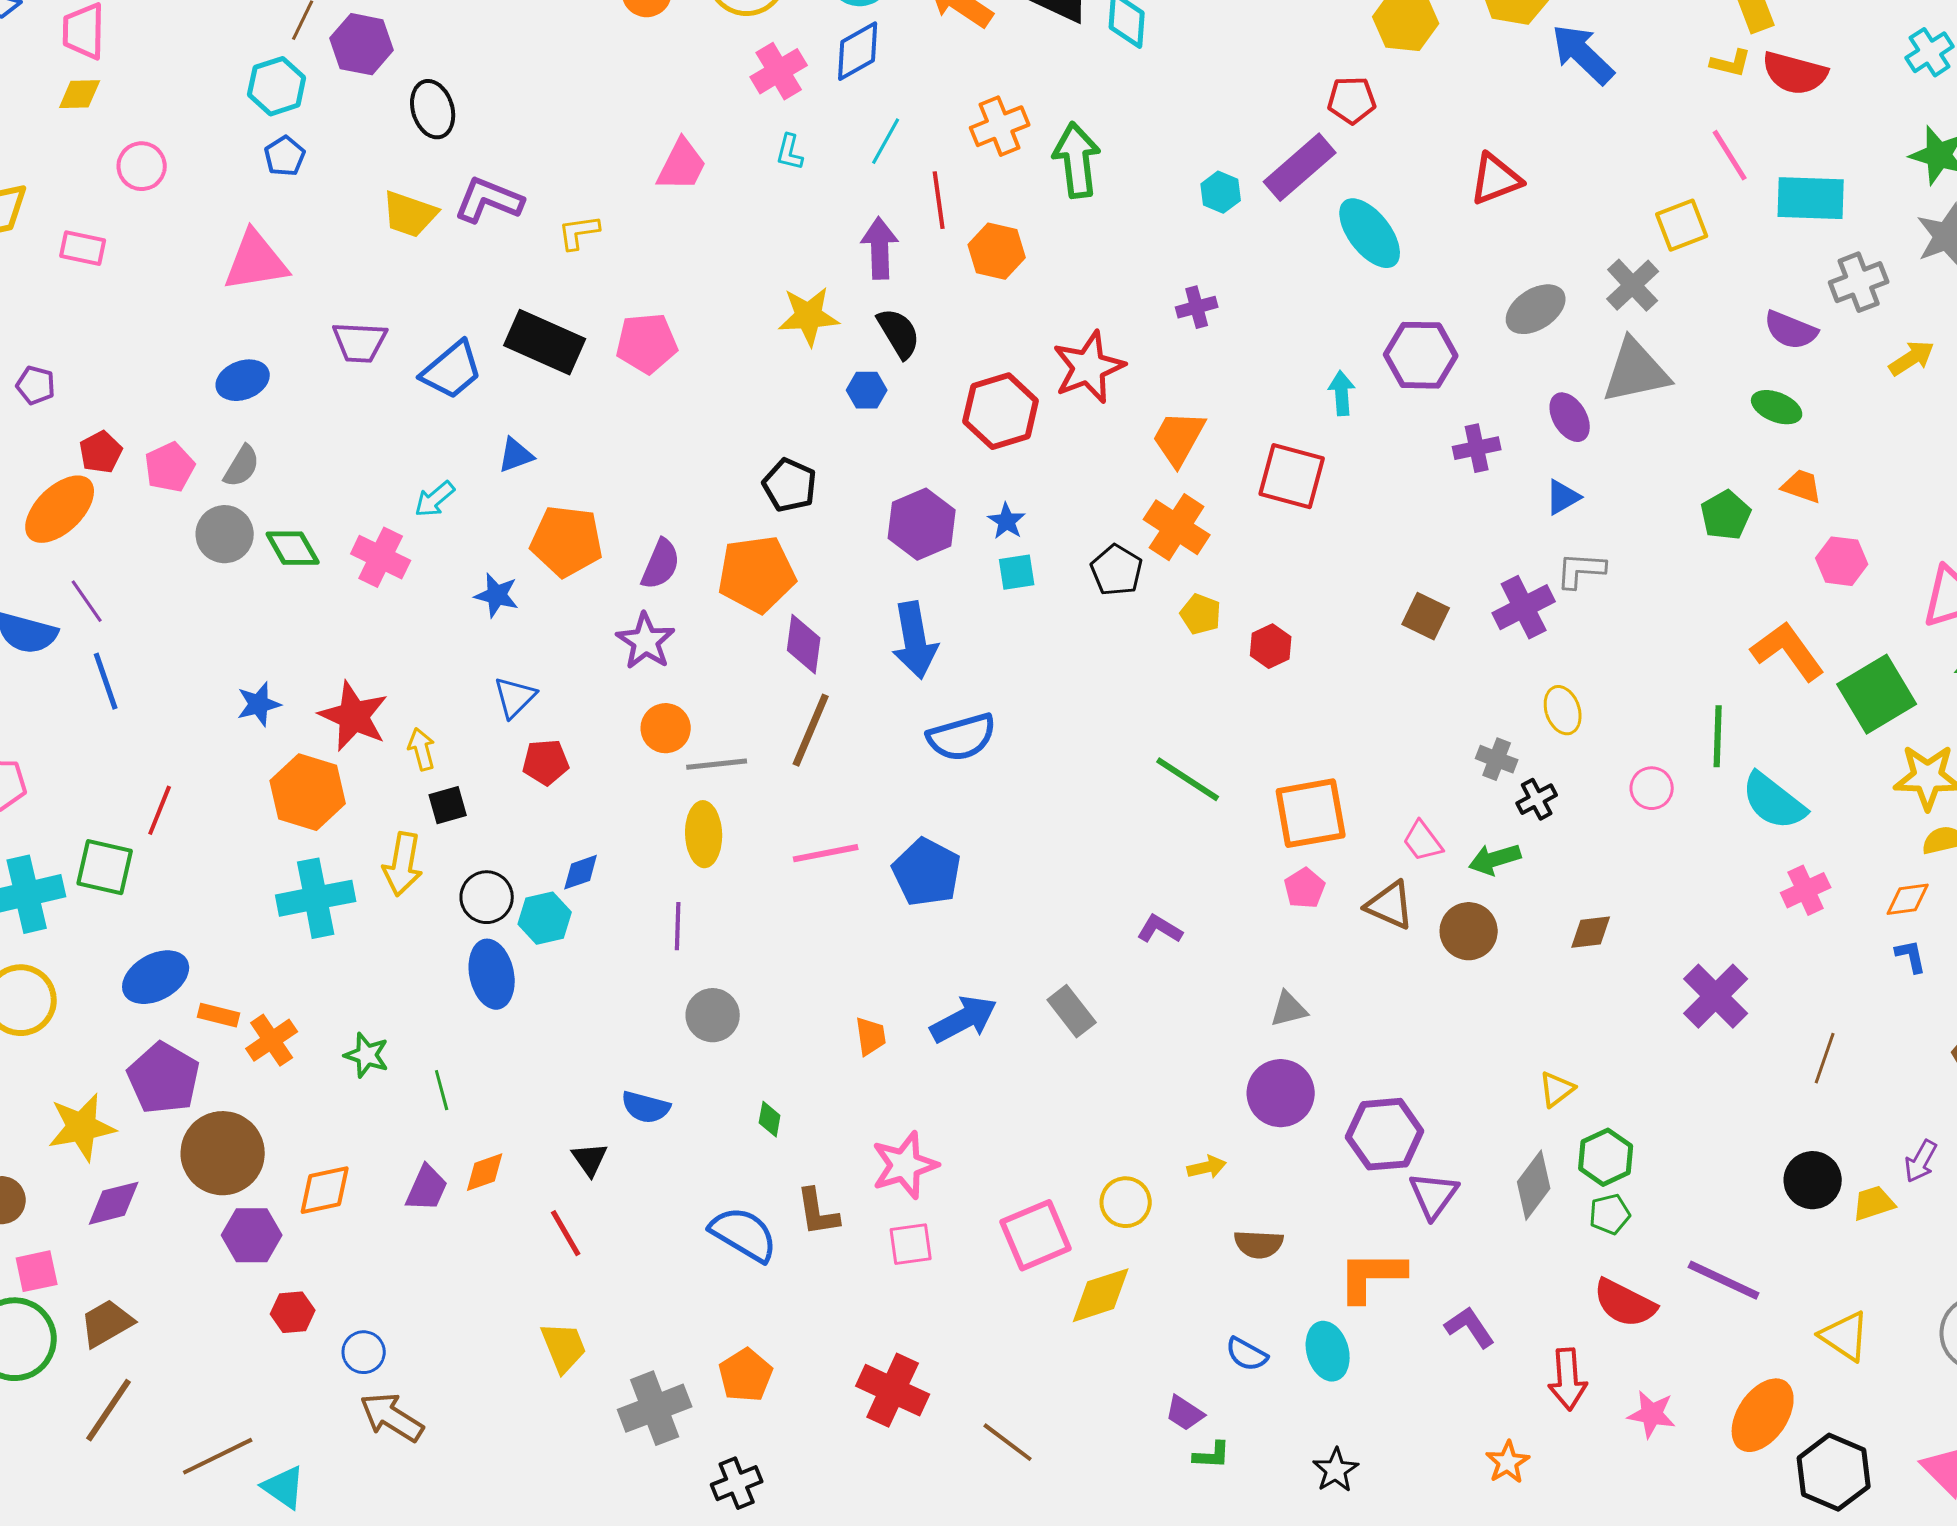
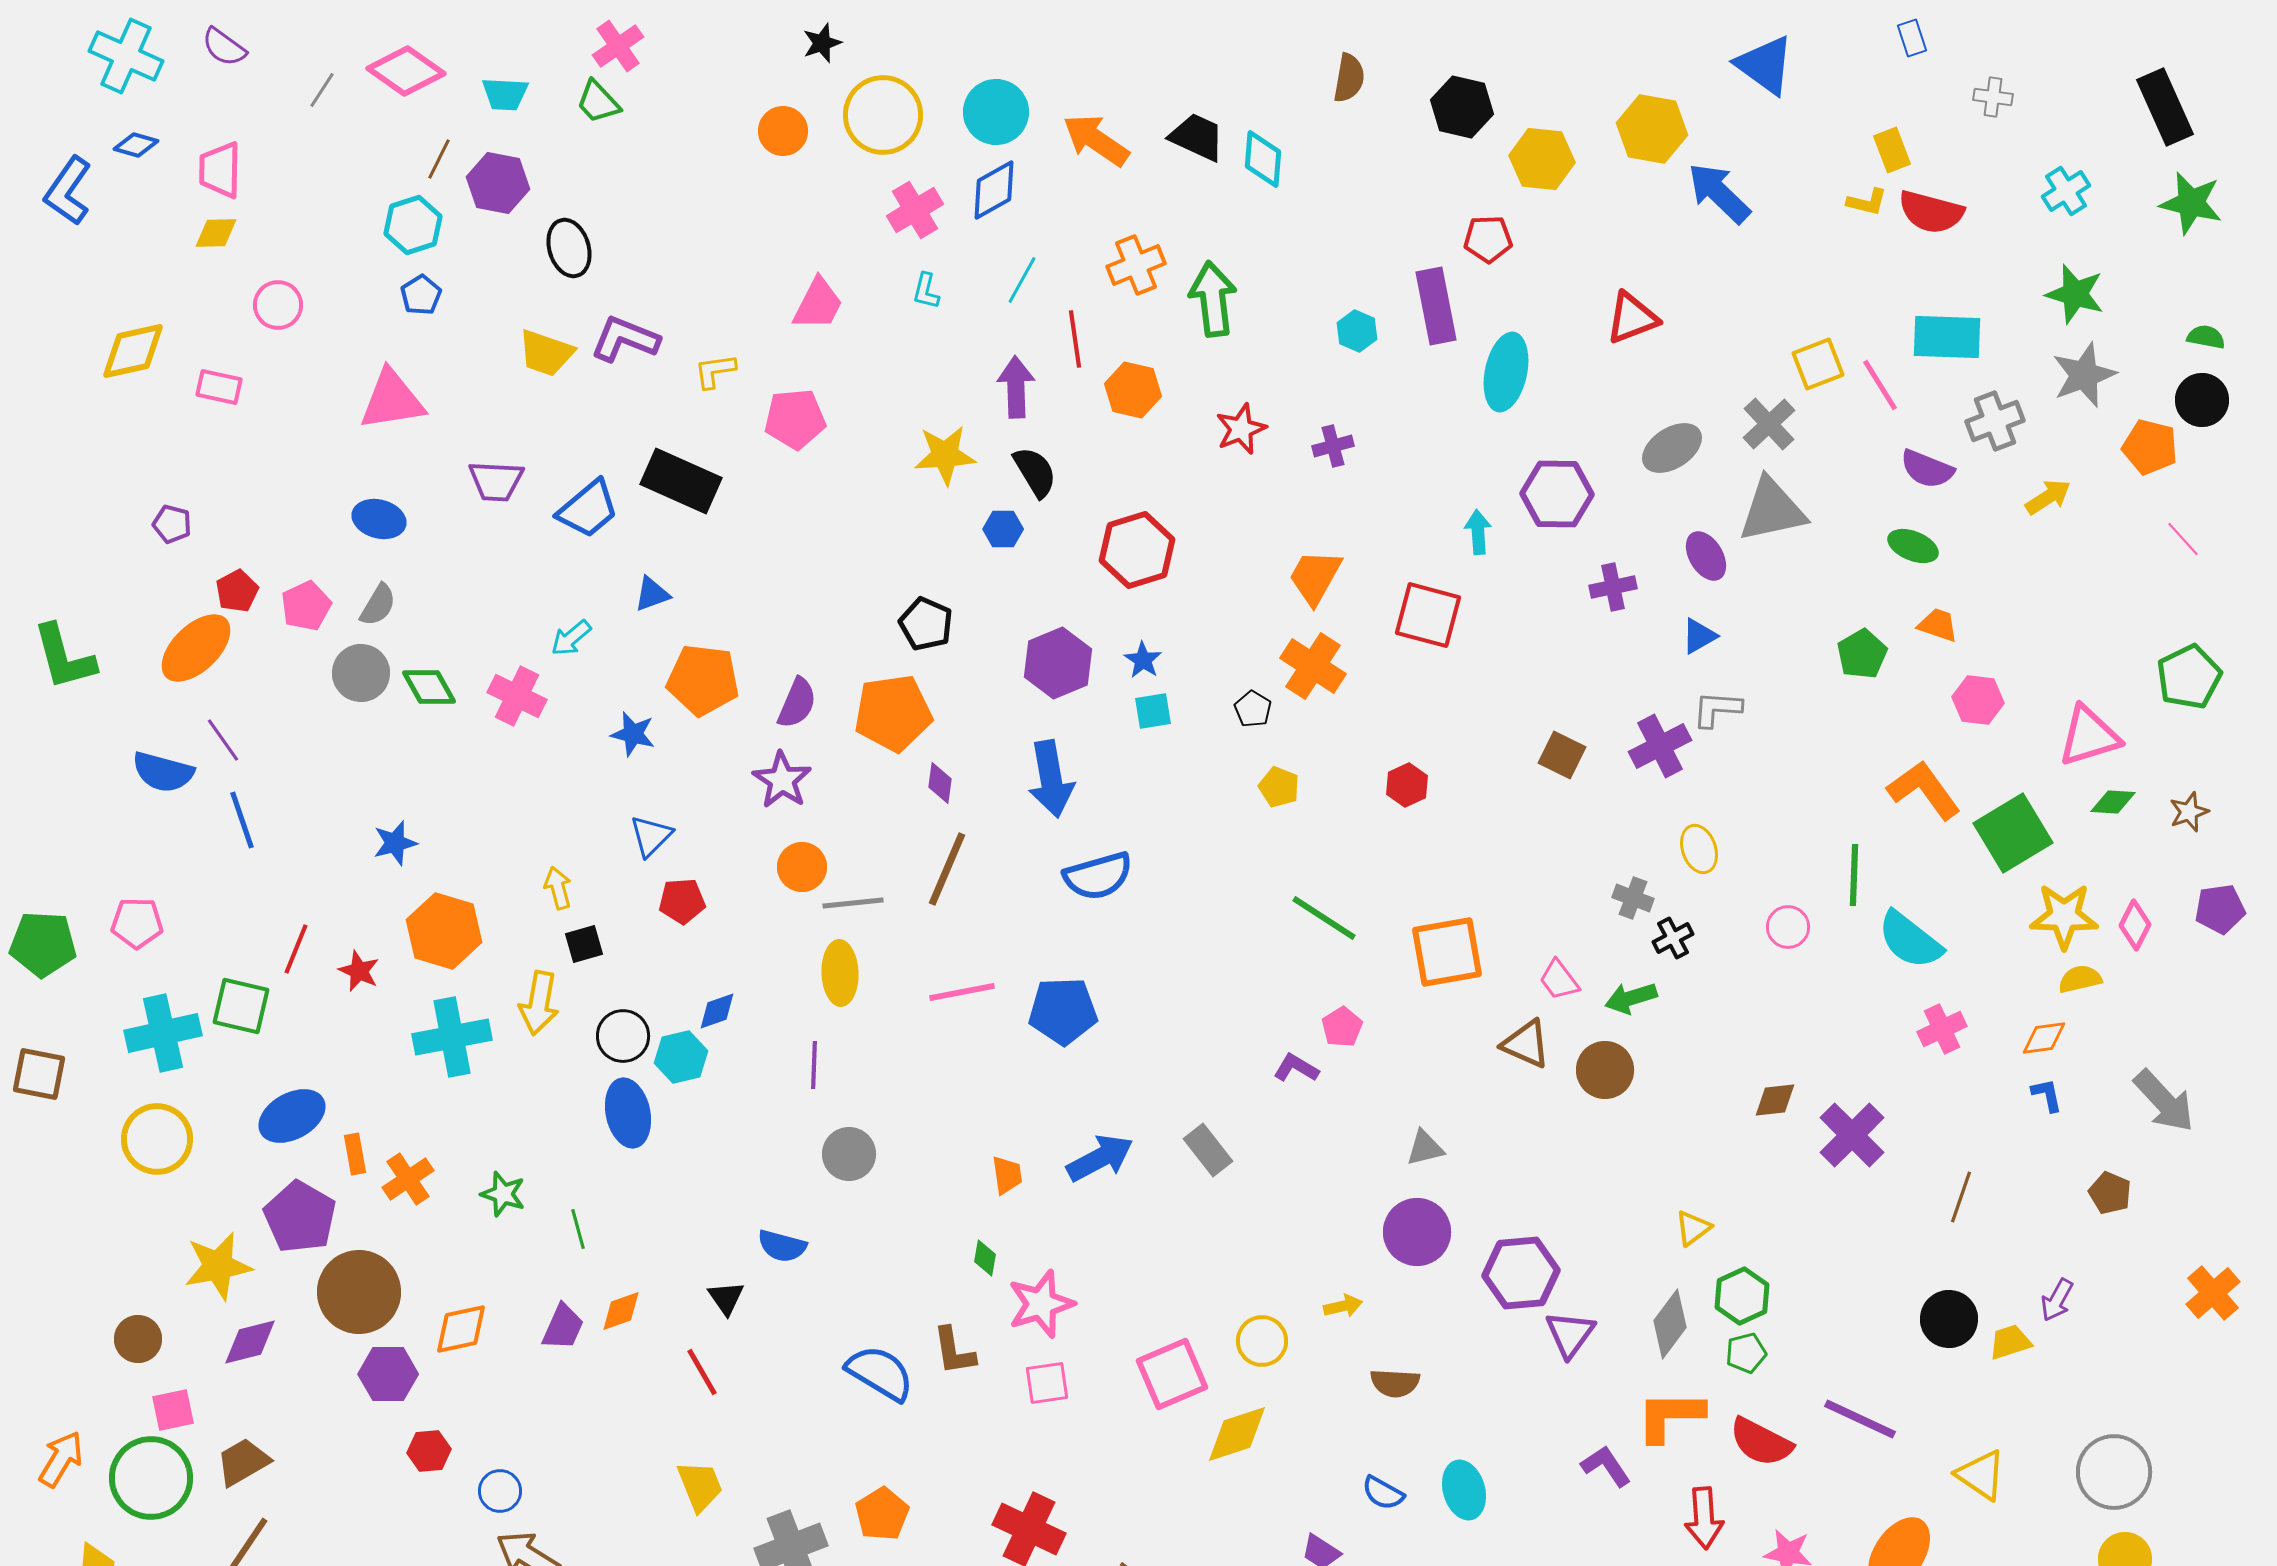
pink line: (1730, 155) -> (1880, 385), moved
purple rectangle: (1300, 167) -> (1436, 306), turned -60
cyan ellipse: (1370, 233) -> (1506, 372), turned 50
pink pentagon: (647, 343) -> (795, 419), moved
red star: (1089, 367) -> (1241, 429), moved, size x0.7
blue ellipse: (243, 380) -> (379, 519), turned 36
black pentagon: (1117, 570) -> (1253, 709), size x0.7
yellow pentagon: (1201, 614) -> (1279, 787), moved
purple diamond: (804, 644) -> (940, 783), size x0.7
red star: (354, 716) -> (359, 971), moved, size x0.6
blue pentagon: (927, 872) -> (1063, 1011), turned -30
pink pentagon: (1305, 888) -> (1342, 1027), moved
brown diamond: (1591, 932) -> (1775, 1100), moved
orange rectangle: (219, 1015) -> (355, 1154), turned 66
green diamond: (770, 1119) -> (985, 1258), moved
orange L-shape: (1372, 1276) -> (1670, 1416), moved

